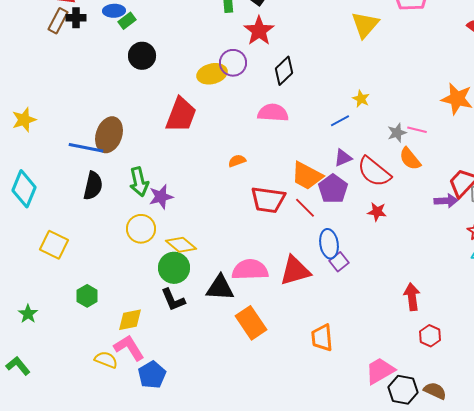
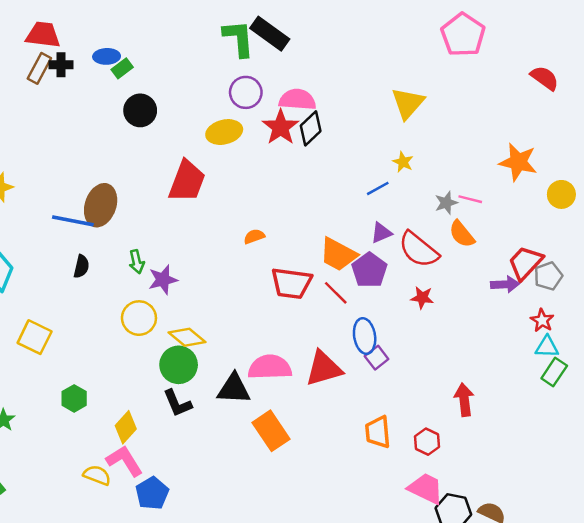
yellow triangle: (365, 25) -> (408, 103), moved
red star: (259, 31) -> (281, 127), moved
purple circle: (233, 63) -> (246, 92), moved
pink semicircle: (273, 113) -> (297, 100), moved
green arrow: (139, 182) -> (137, 262), size x0.7
black semicircle: (93, 186) -> (81, 266), size x0.7
yellow diamond: (130, 320) -> (126, 427), turned -36
red hexagon: (430, 336) -> (427, 442), moved
orange trapezoid: (322, 338) -> (378, 432), moved
pink trapezoid: (380, 371) -> (426, 488), turned 56

